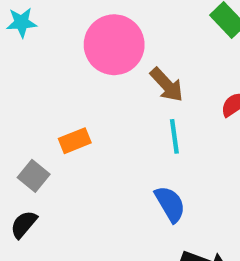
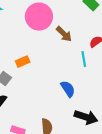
cyan line: (174, 136) -> (84, 59), moved

